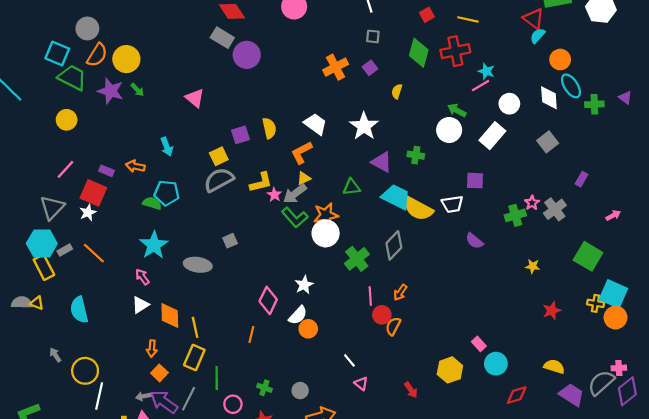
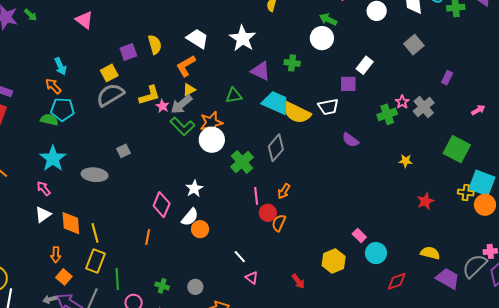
white rectangle: (492, 136) -> (365, 65), moved, size x0.7
orange arrow: (135, 166) -> (53, 86), moved, turned 36

